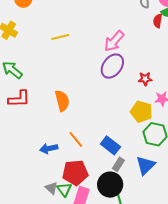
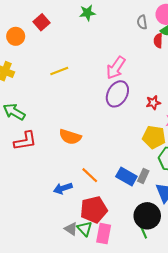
orange semicircle: (62, 101) -> (70, 137), turned 130
gray rectangle: (118, 164) -> (143, 176), moved
black circle: (110, 185) -> (147, 216), moved

